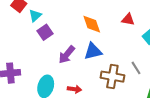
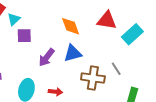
red triangle: (128, 19) -> (107, 20), size x1.5
purple square: (45, 32) -> (24, 36), turned 35

